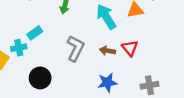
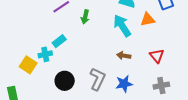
gray L-shape: (75, 48) -> (98, 79), moved
red triangle: (130, 48) -> (157, 56), moved

